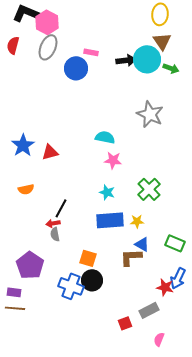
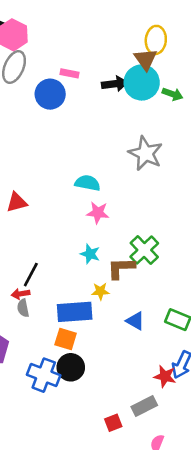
yellow ellipse: (160, 14) -> (156, 40), moved
brown triangle: (162, 41) -> (146, 59), moved
blue rectangle: (110, 220) -> (75, 312), moved
yellow star: (137, 221) -> (100, 291), moved
brown L-shape: (131, 257) -> (121, 268), moved

